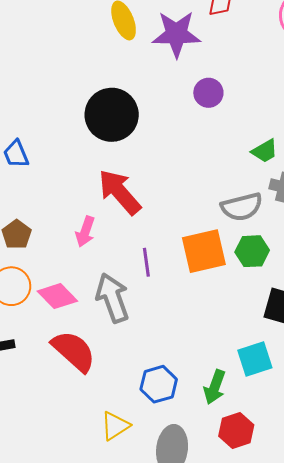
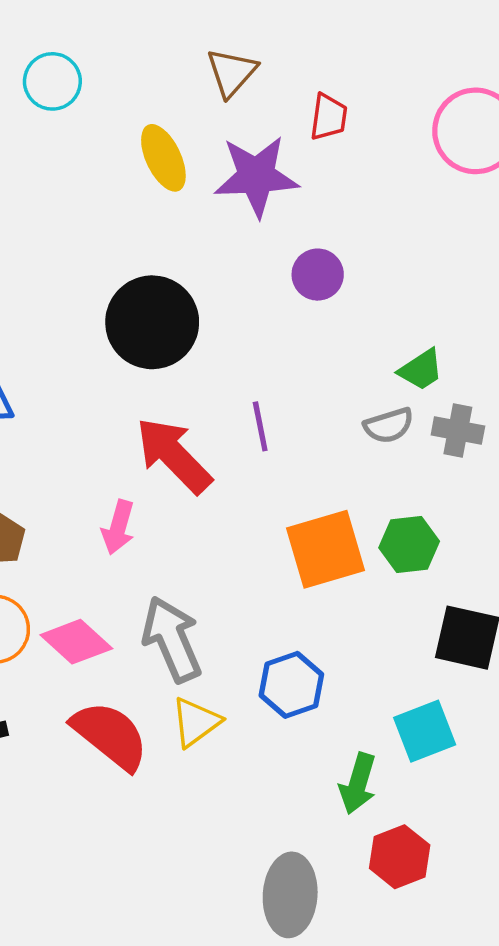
gray semicircle: (242, 207) -> (389, 425), moved, size x0.7
purple line: (146, 262) -> (260, 426), moved
blue hexagon: (159, 384) -> (291, 685), moved
yellow triangle: (115, 426) -> (196, 722), moved

